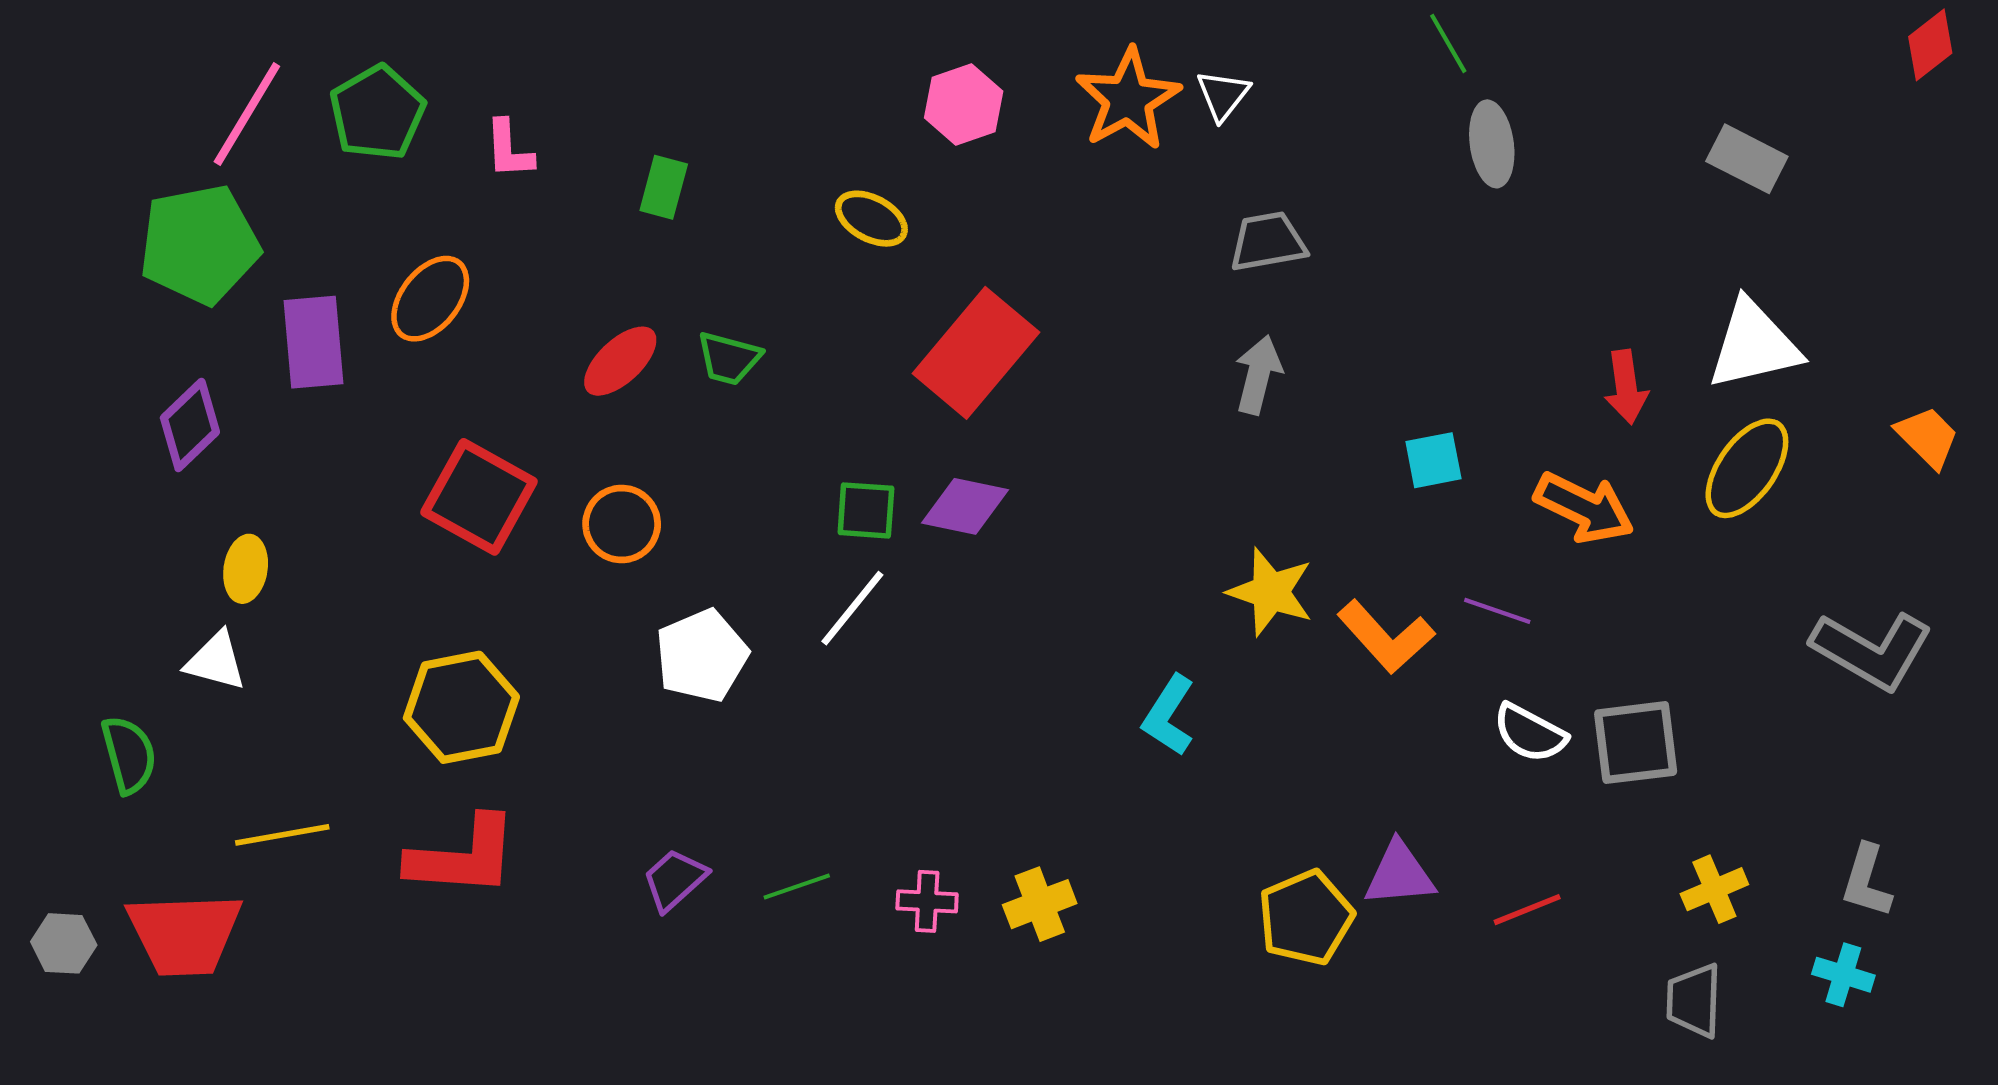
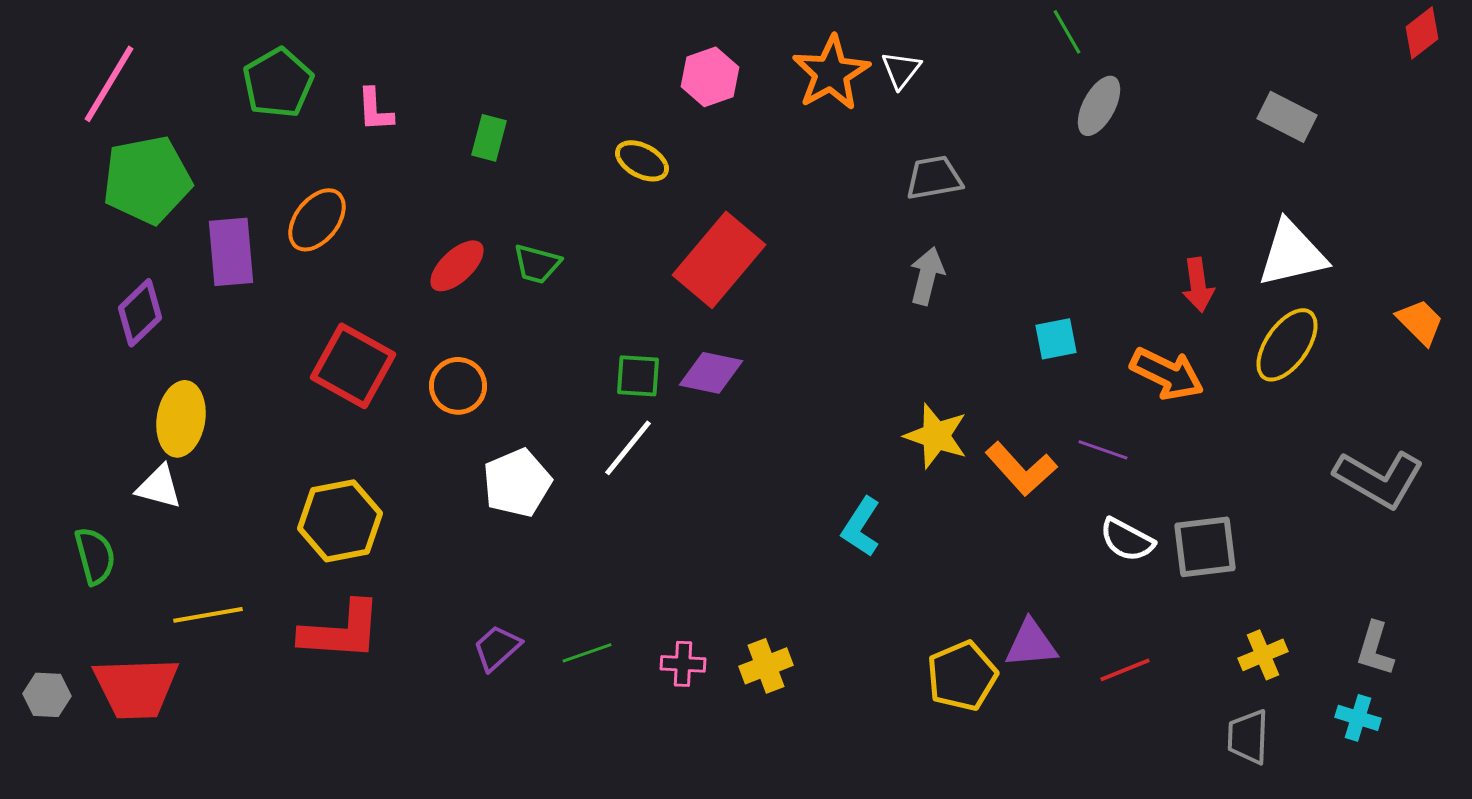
pink line: (247, 114) -> (109, 84), moved
gray ellipse: (1492, 144) -> (1099, 106), turned 36
yellow ellipse: (246, 569) -> (181, 419), size x1.5

